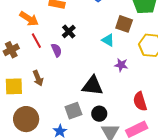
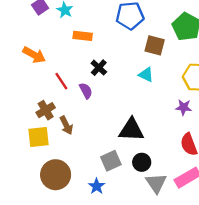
orange arrow: (29, 19) -> (34, 55), moved
brown square: (124, 24) -> (155, 45), moved
brown cross: (11, 50) -> (46, 110), moved
purple star: (121, 65) -> (184, 107), moved

